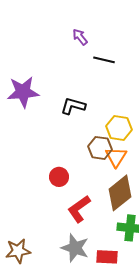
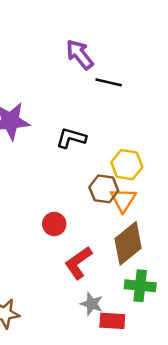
purple arrow: (80, 37) -> (80, 54), size x1.5
gray star: (75, 248) -> (92, 304), moved, size x0.7

